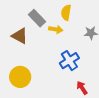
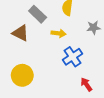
yellow arrow: (56, 29) -> (59, 33), moved

